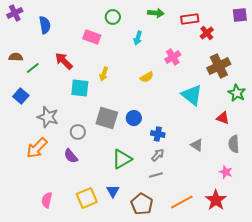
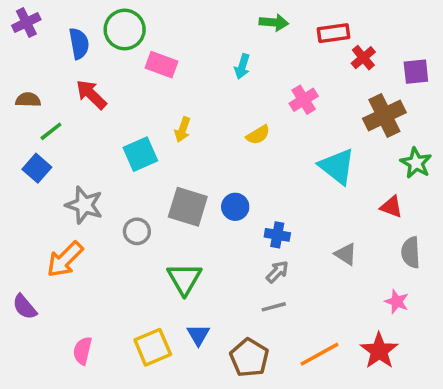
purple square: (240, 15) -> (416, 72), moved
green circle: (113, 17) -> (125, 30), moved, size x1.5
red arrow: (64, 61) -> (91, 94), moved
green line: (33, 68) -> (51, 131), moved
cyan square: (80, 88) -> (140, 154), turned -30
purple semicircle: (71, 156) -> (25, 307), moved
green triangle: (122, 159) -> (184, 279), moved, turned -30

